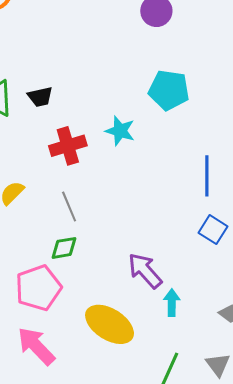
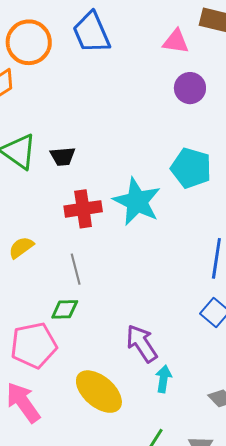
cyan star: (120, 131) -> (137, 201), size x1.6

